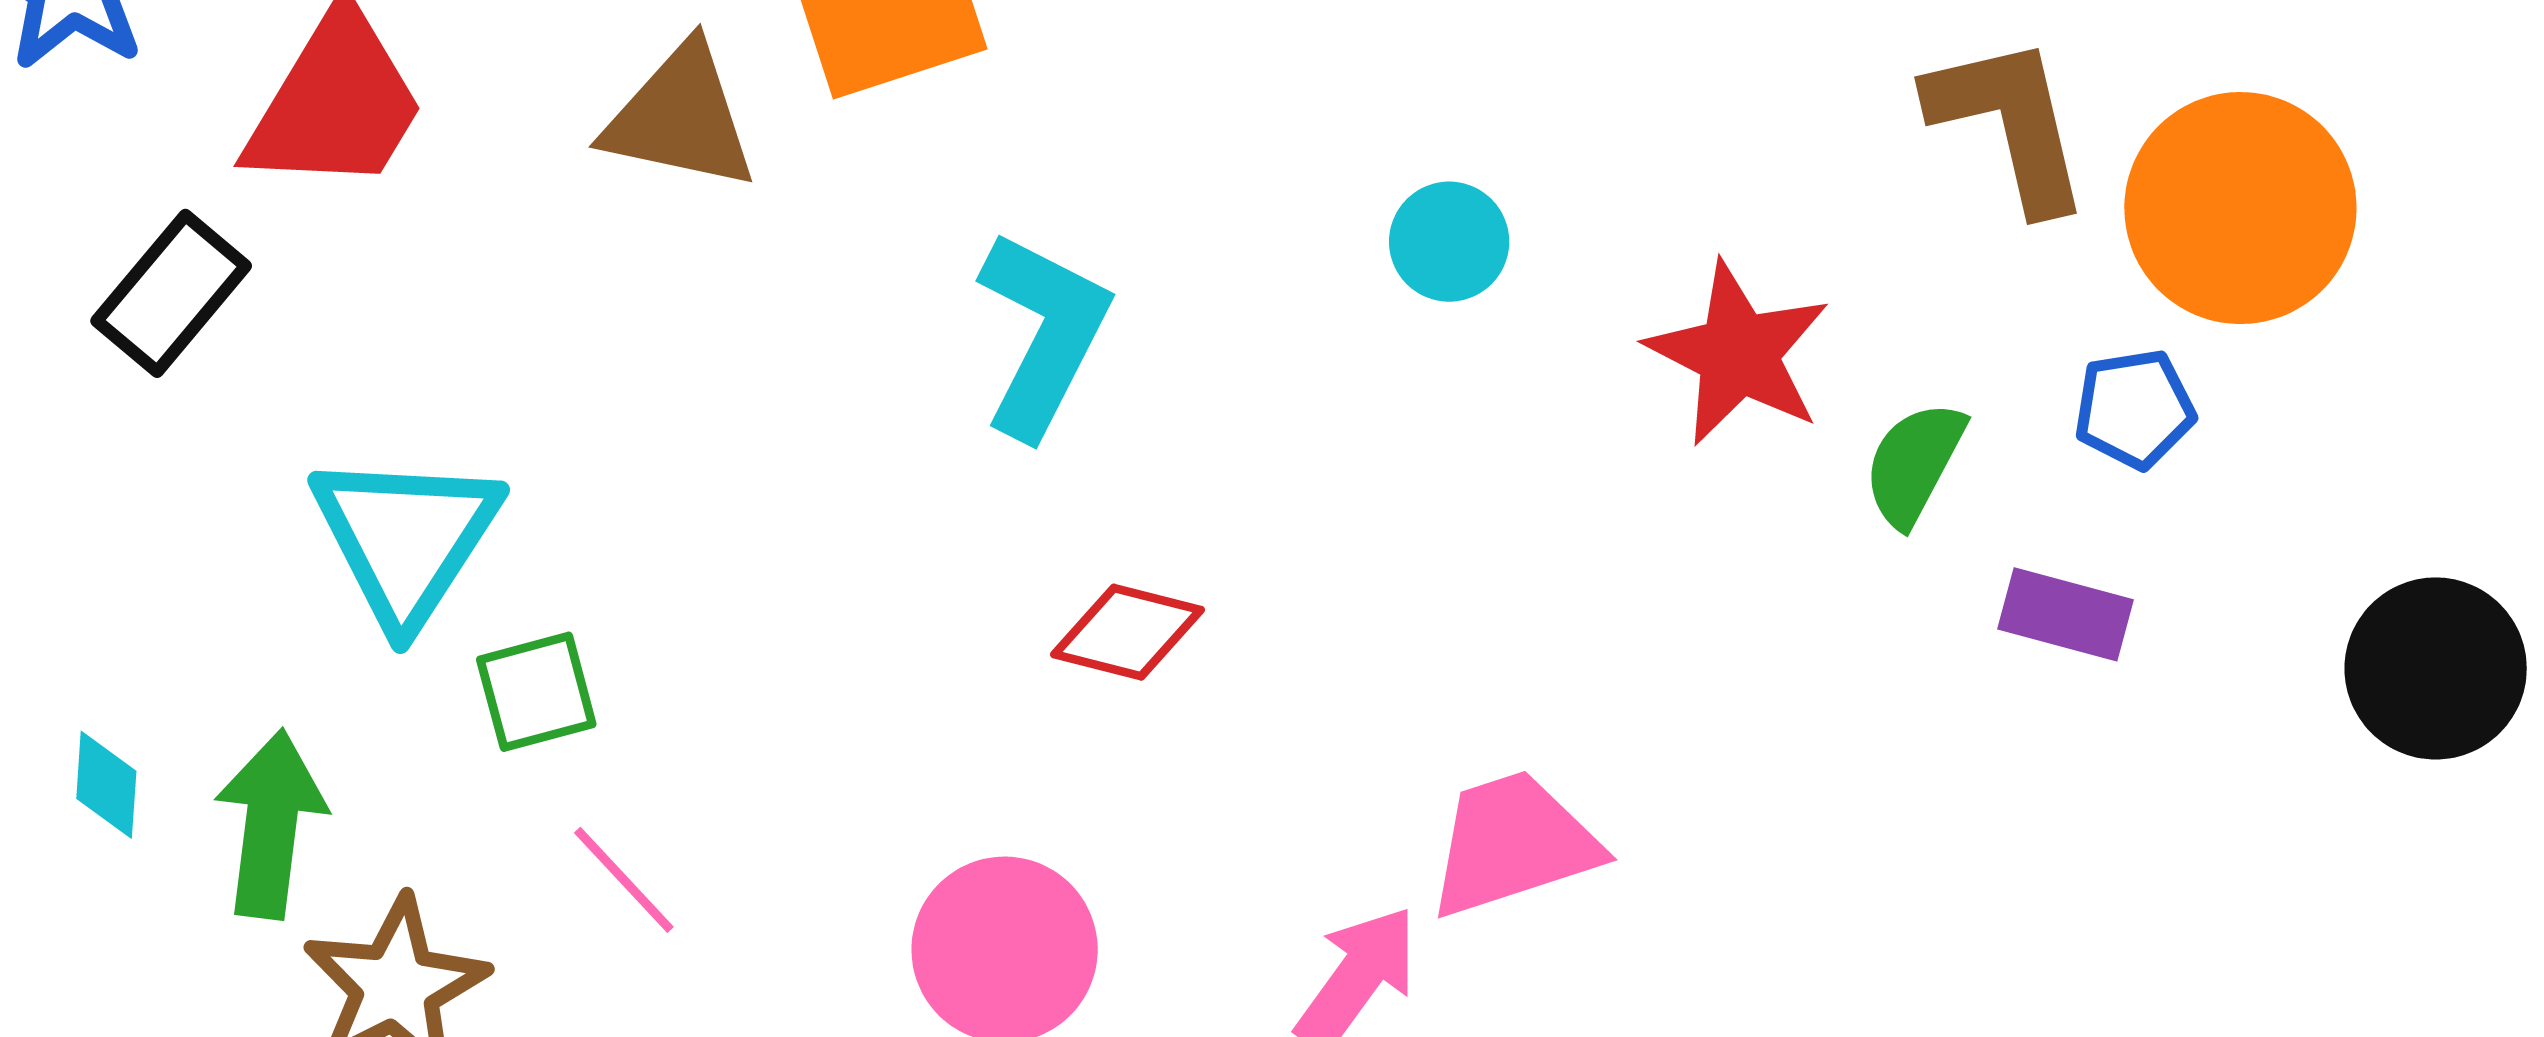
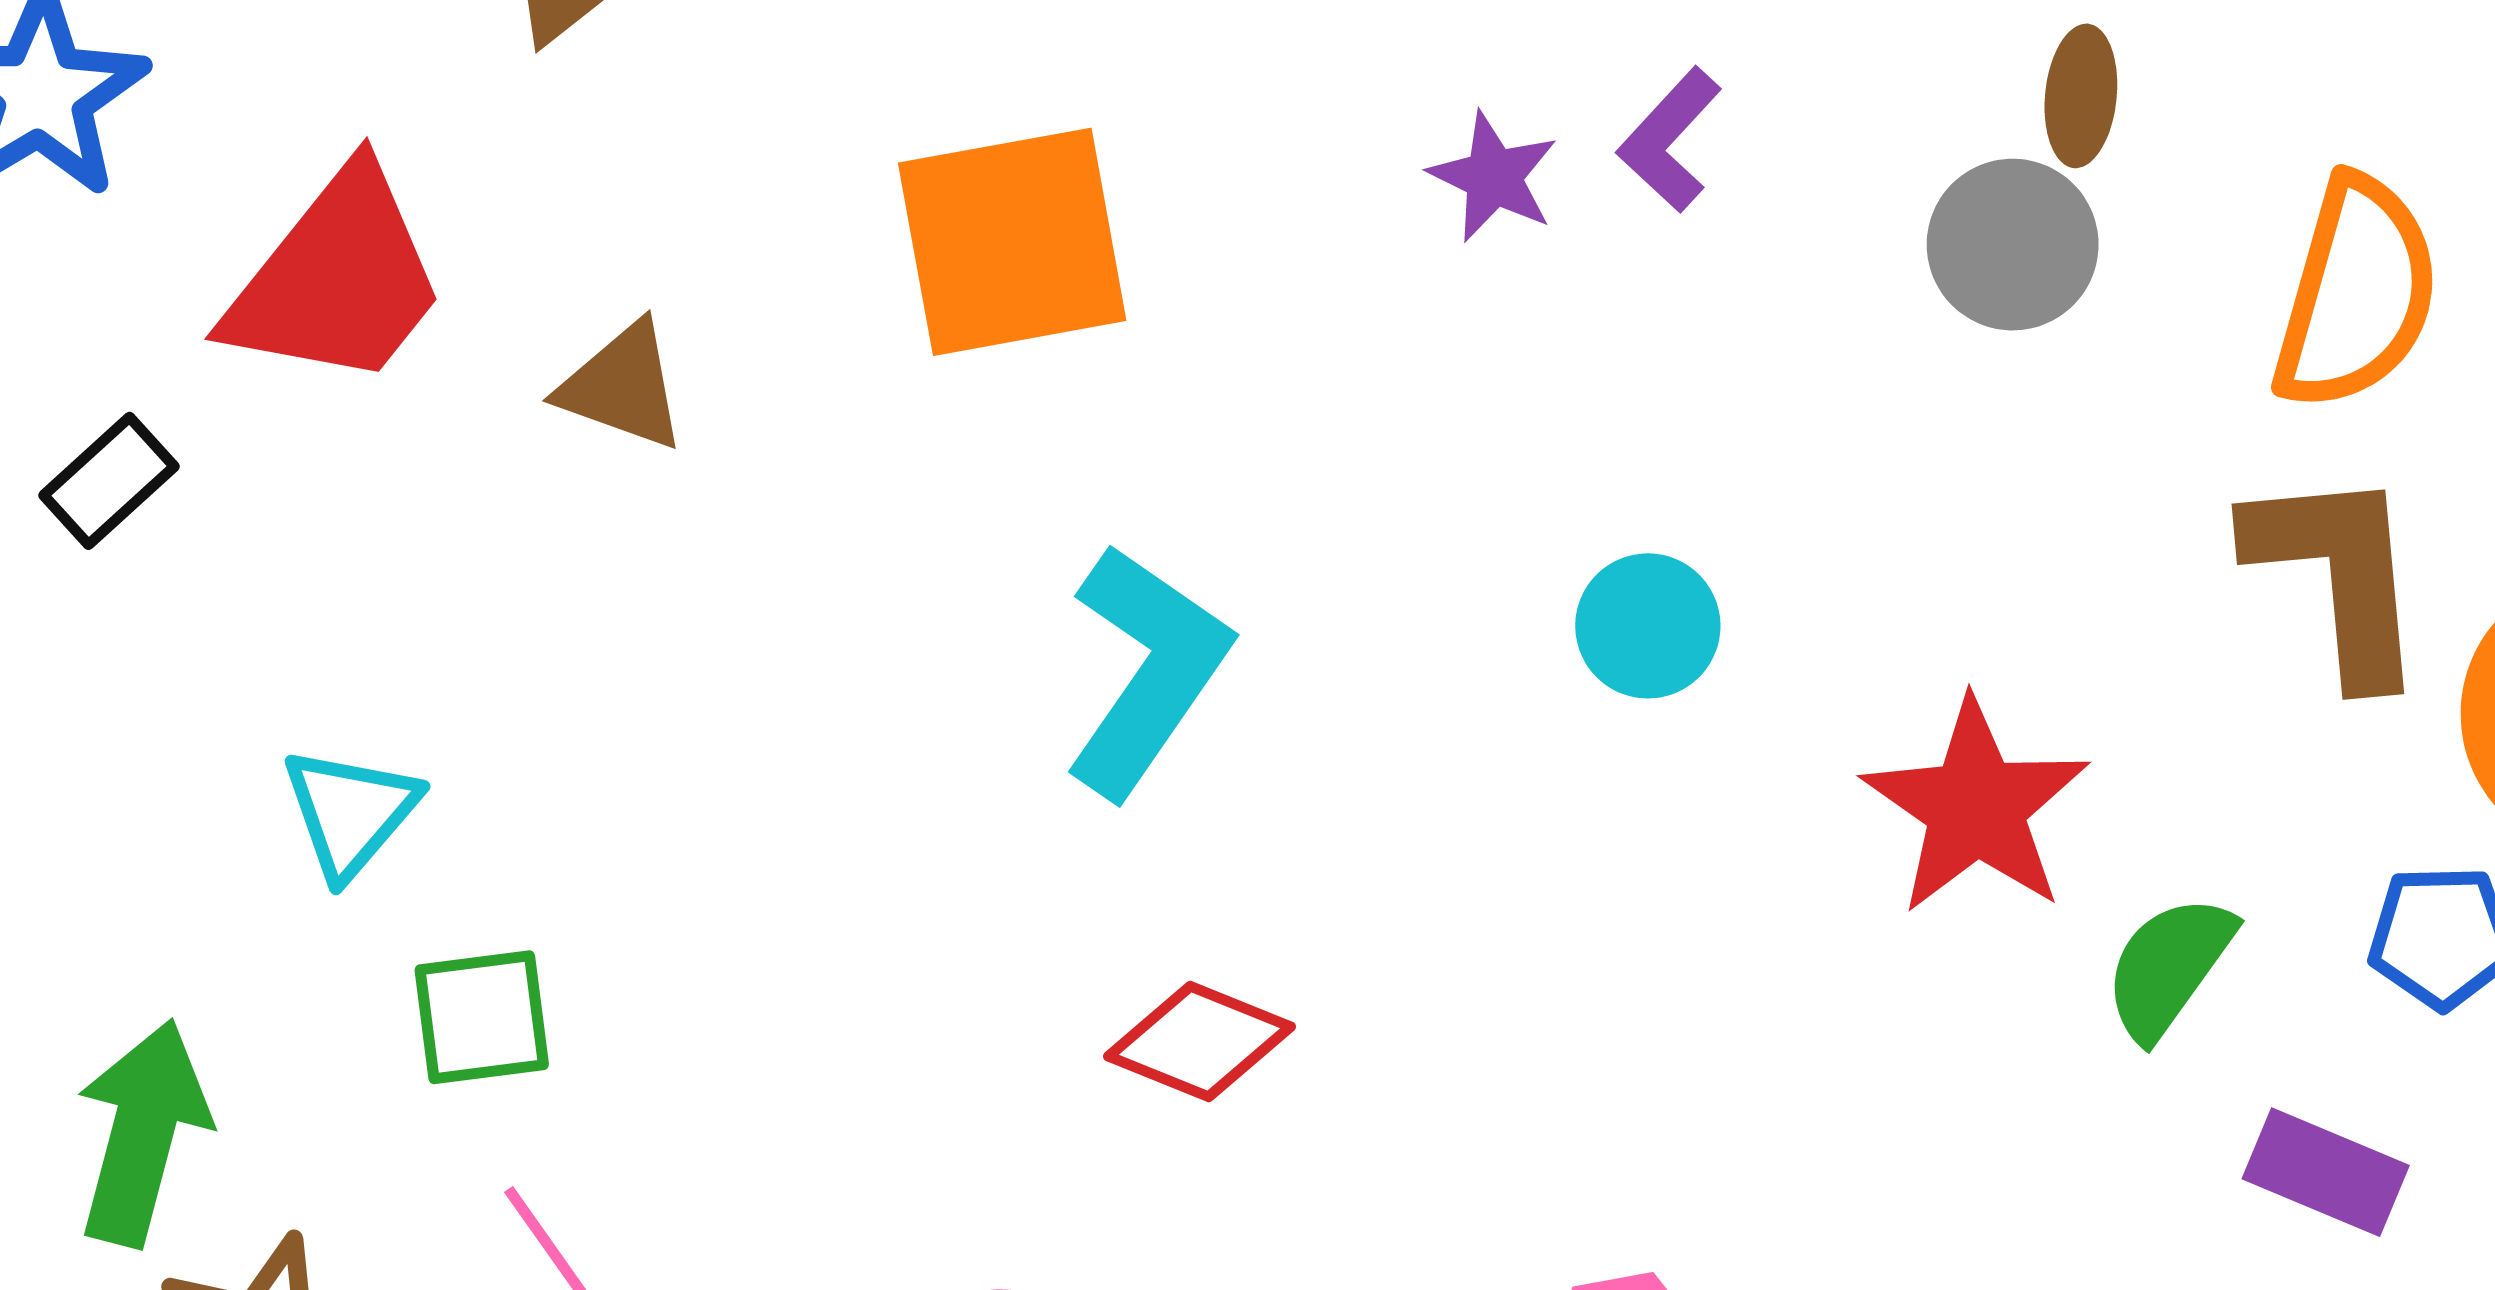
brown triangle: (680, 117) -> (622, 386), moved, size x0.7
black rectangle: (171, 293) -> (109, 481), size x0.7
cyan triangle: (406, 538) -> (350, 812), size x0.6

